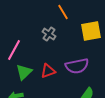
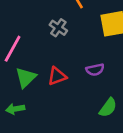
purple semicircle: (77, 66) -> (95, 70), size x0.6

